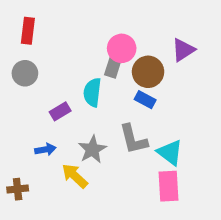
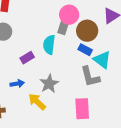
gray L-shape: (133, 139) -> (90, 77), moved
cyan triangle: (170, 152) -> (102, 60), moved
pink rectangle: (169, 186) -> (82, 109), moved

